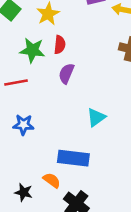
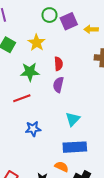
red semicircle: (60, 45) -> (58, 64), moved
cyan triangle: (96, 117) -> (73, 119), moved

